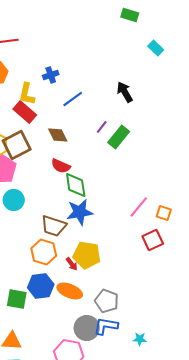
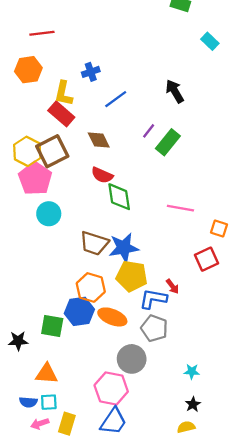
pink line: (139, 207) -> (180, 208), moved, turned 60
blue star: (80, 212) -> (124, 248), moved
orange hexagon: (44, 252) -> (91, 287), moved
red arrow: (72, 264) -> (172, 286), moved
blue L-shape: (106, 326) -> (153, 299), moved

